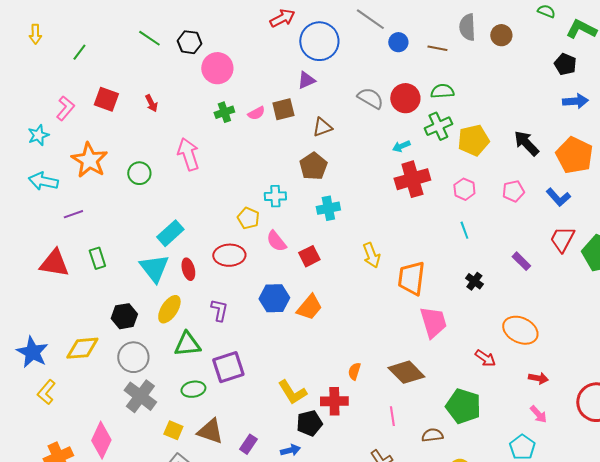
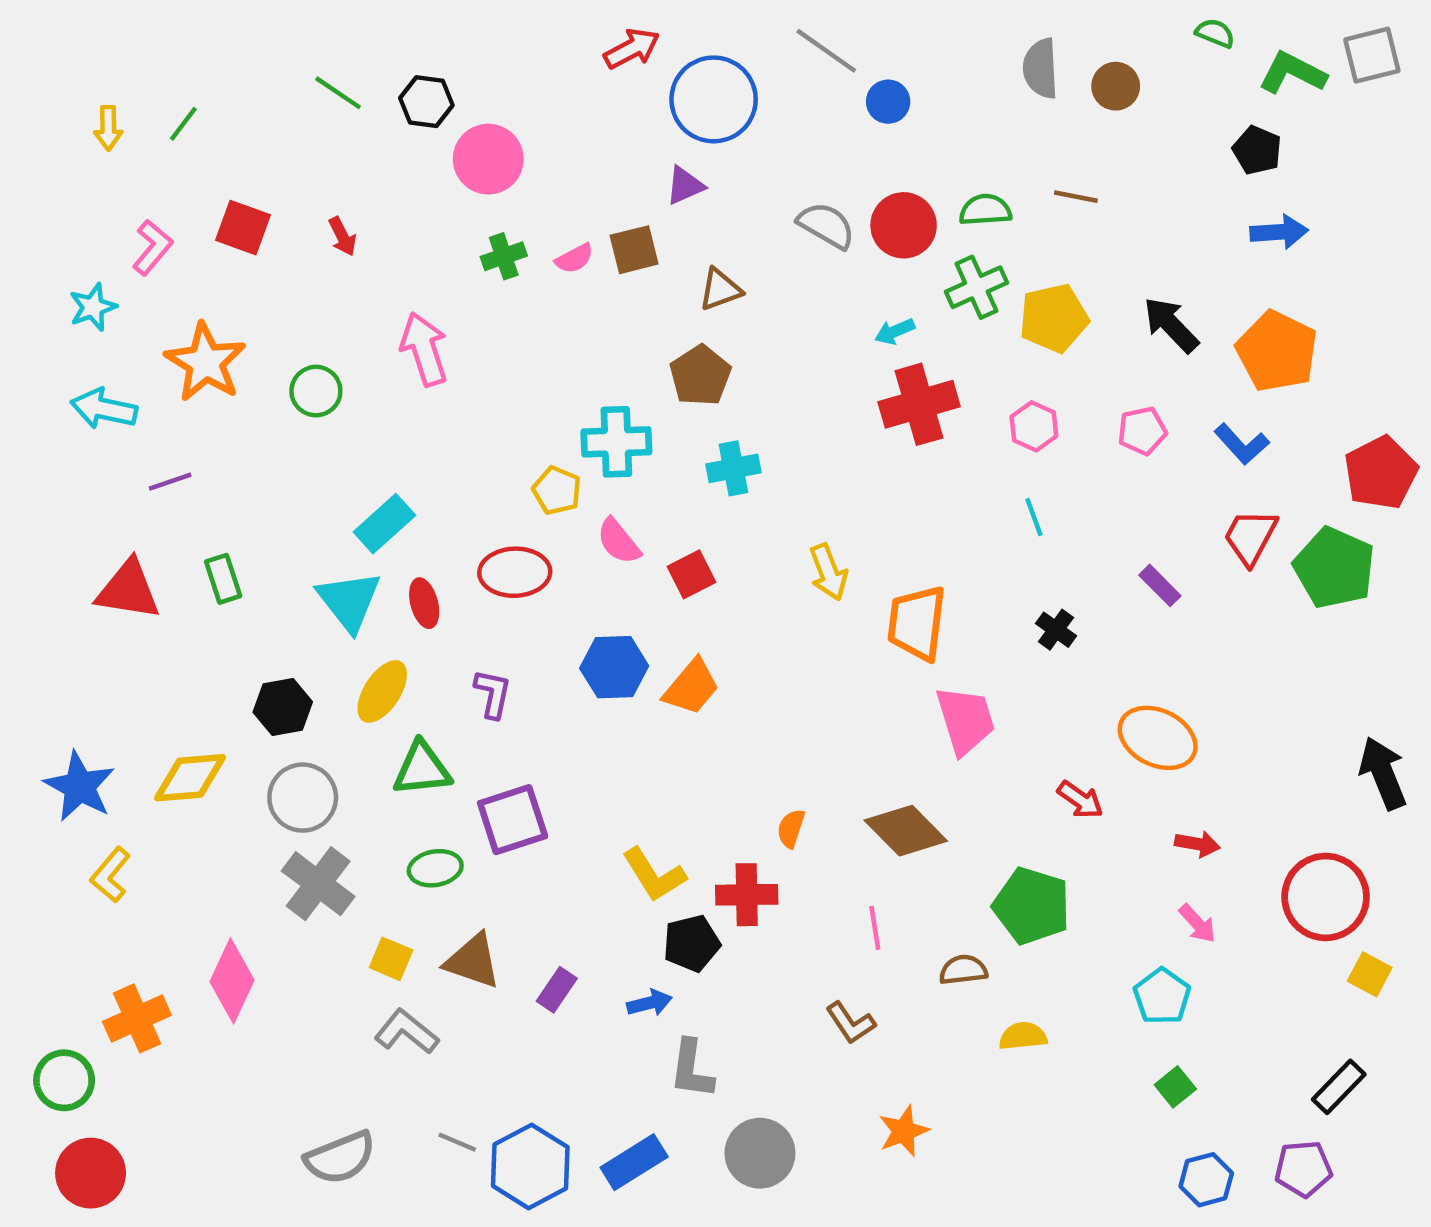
yellow arrow: (35, 34) -> (108, 128), moved
brown line: (437, 48) -> (1076, 197), moved
cyan cross: (275, 196) -> (616, 442), size x1.4

